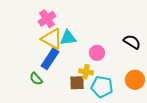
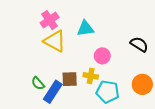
cyan triangle: (68, 38) -> (85, 28), moved
blue rectangle: (50, 59) -> (53, 92), moved
brown square: (77, 83) -> (70, 79), moved

